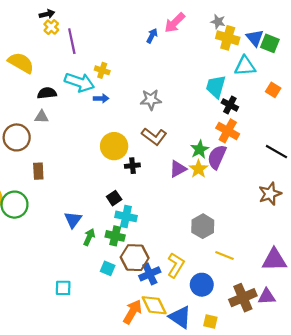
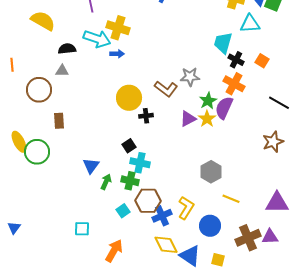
yellow cross: (102, 70) -> (118, 28), size x1.6
orange square: (273, 90) -> (262, 61), moved
gray star: (151, 100) -> (190, 77), moved
cyan square: (108, 268) -> (123, 211), turned 32
orange arrow: (132, 312) -> (114, 251), moved

